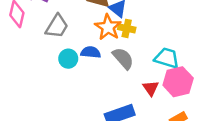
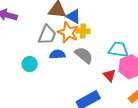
gray trapezoid: (57, 26) -> (47, 35), moved
cyan circle: (68, 59) -> (30, 64), moved

